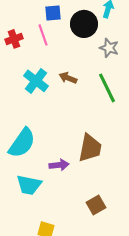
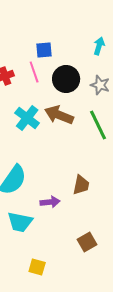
black circle: (84, 24) -> (66, 79), moved
brown arrow: (68, 78) -> (59, 115), size x1.6
brown trapezoid: (90, 148) -> (81, 185), size x0.7

